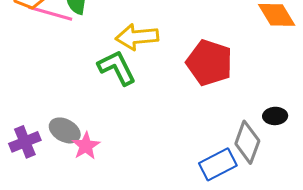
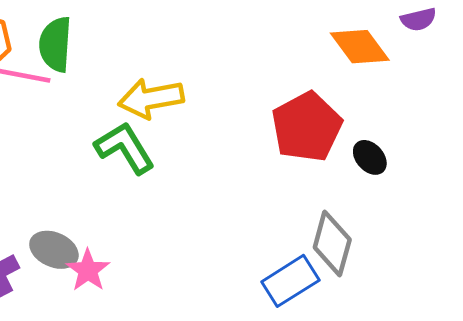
red pentagon: (209, 63) -> (307, 127), moved, turned 30
black ellipse: (275, 116) -> (370, 157), moved, turned 55

